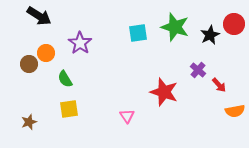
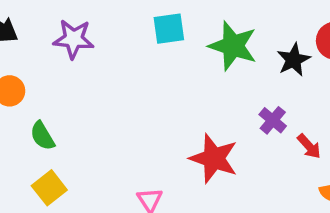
cyan square: (138, 33) -> (169, 29), moved
purple star: (80, 43) -> (74, 39), moved, turned -30
yellow square: (69, 109) -> (49, 188), turned -30

